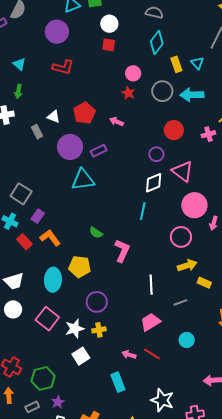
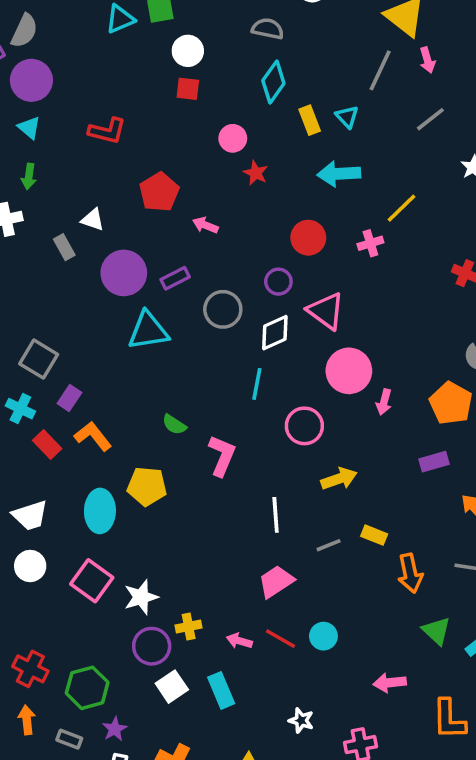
purple circle: (57, 32) -> (31, 80), moved
gray circle: (162, 91) -> (223, 309), moved
red star: (128, 93) -> (256, 173), moved
red pentagon: (84, 113) -> (159, 192), moved
pink circle: (181, 237) -> (304, 426), moved
yellow rectangle: (204, 283) -> (374, 535), moved
purple circle: (97, 302) -> (152, 646), moved
yellow cross: (99, 330) -> (189, 626), moved
cyan circle: (187, 340) -> (323, 636), moved
white square: (81, 356) -> (172, 687), moved
white star: (162, 400) -> (301, 721), size x0.6
gray rectangle: (32, 407) -> (69, 739), turned 48

